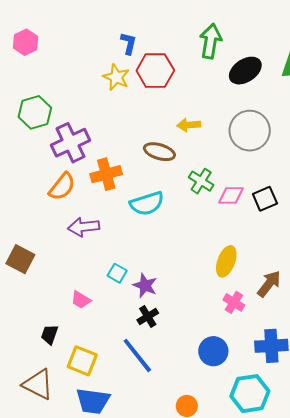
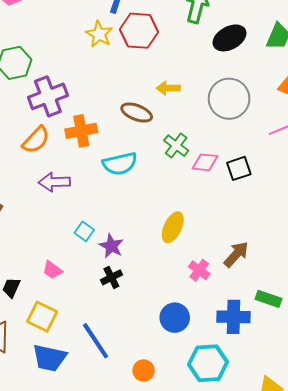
yellow ellipse: (226, 261) -> (173, 227), moved
pink trapezoid: (81, 300) -> (52, 270), moved
blue line: (137, 355) -> (96, 341), moved

